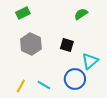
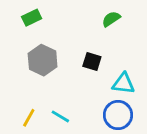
cyan triangle: (90, 61) -> (123, 83), turned 48
blue circle: (75, 79) -> (118, 115), moved

